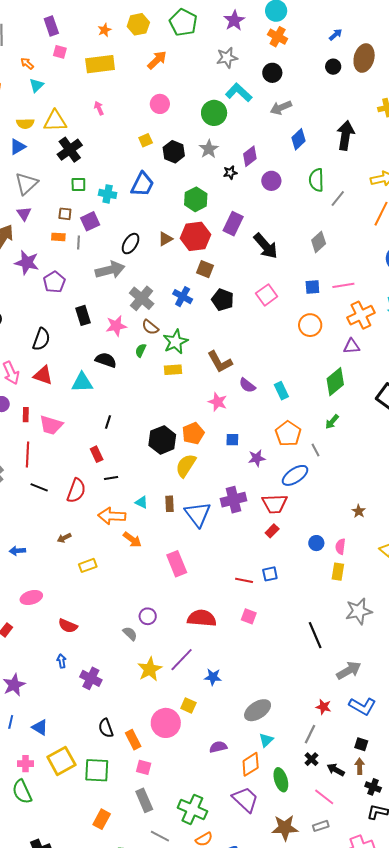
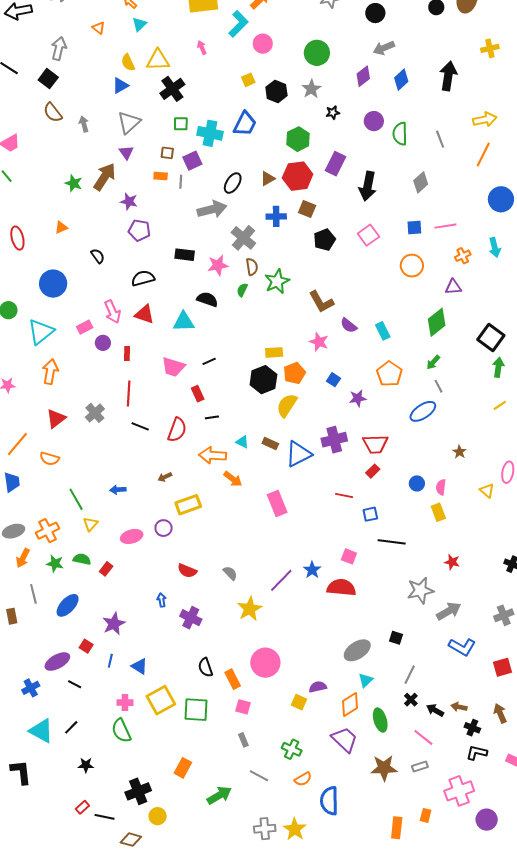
cyan L-shape: (239, 92) -> (238, 24), moved, turned 92
yellow semicircle: (25, 124) -> (128, 62), turned 66
purple diamond: (250, 156) -> (363, 76), moved
green semicircle: (316, 180) -> (400, 134), moved
cyan cross: (108, 194) -> (210, 133), size x1.4
gray line: (338, 199) -> (440, 139), turned -60
black arrow: (266, 246) -> (368, 186), turned 52
purple star: (27, 263) -> (129, 201), size x0.7
purple pentagon: (54, 282) -> (139, 230), moved, turned -30
blue cross: (183, 297) -> (276, 216), moved, turned -30
black pentagon: (223, 300) -> (324, 240), turned 30
black rectangle: (83, 315) -> (185, 255), turned -66
orange cross: (361, 315) -> (463, 256), size x0.6
brown semicircle: (150, 327) -> (252, 267), turned -138
black semicircle: (41, 339) -> (143, 278), turned -125
yellow rectangle: (173, 370) -> (274, 352), moved
black line: (108, 422) -> (209, 361), turned 48
pink trapezoid: (51, 425) -> (173, 367), moved
blue square: (232, 440) -> (333, 380), turned 32
gray line: (316, 450) -> (439, 386), moved
blue ellipse: (295, 475) -> (423, 411), moved
brown rectangle: (170, 504) -> (270, 444), turned -63
blue triangle: (198, 514) -> (298, 454), turned 40
yellow rectangle: (88, 565) -> (188, 505), size x1.4
yellow rectangle: (338, 572) -> (438, 512), turned -30
red line: (244, 580) -> (344, 496), moved
gray star: (359, 611) -> (420, 590), moved
purple circle: (148, 616) -> (164, 528), moved
red semicircle: (202, 618) -> (341, 588), moved
red semicircle: (68, 626) -> (187, 571), moved
black line: (315, 635) -> (392, 542), moved, turned -60
purple line: (182, 660) -> (281, 580), moved
blue star: (213, 677) -> (312, 570), moved, turned 30
yellow square: (188, 706) -> (299, 702), moved
red star: (323, 707) -> (452, 562), moved
black square: (361, 744) -> (396, 638), moved
brown arrow: (360, 766) -> (459, 707), turned -77
gray rectangle: (144, 800) -> (243, 740), size x0.6
green cross: (192, 809) -> (292, 749), size x0.7
orange rectangle: (102, 819) -> (183, 768), moved

